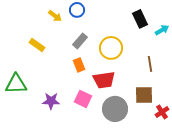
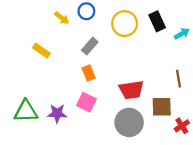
yellow circle: (111, 48) -> (125, 24), moved
brown line: (150, 64) -> (179, 79), moved
red trapezoid: (104, 80) -> (131, 90), moved
green triangle: (16, 84) -> (26, 111), moved
pink square: (83, 99) -> (86, 102), moved

